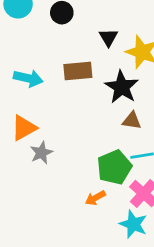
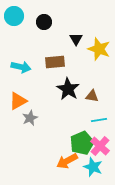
black star: (122, 87) -> (68, 89), moved
green pentagon: (114, 167) -> (82, 143), moved
orange arrow: (95, 198) -> (67, 161), moved, size x1.5

